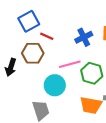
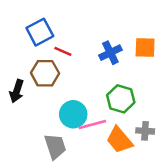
pink line: (70, 64) -> (92, 125), moved
orange trapezoid: (91, 105) -> (119, 140), turned 40

